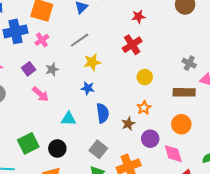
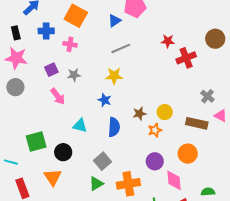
blue cross: (15, 31) -> (46, 31), size x0.7
pink cross: (42, 40) -> (70, 44), turned 32
gray line: (80, 40) -> (121, 48), moved
red cross: (132, 45) -> (186, 58), moved
yellow circle: (145, 77) -> (165, 112), moved
brown star: (128, 124) -> (139, 114), moved

